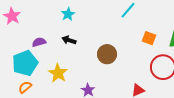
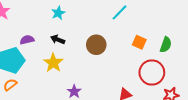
brown circle: (107, 54) -> (96, 45), moved
yellow star: (58, 73) -> (53, 63), moved

